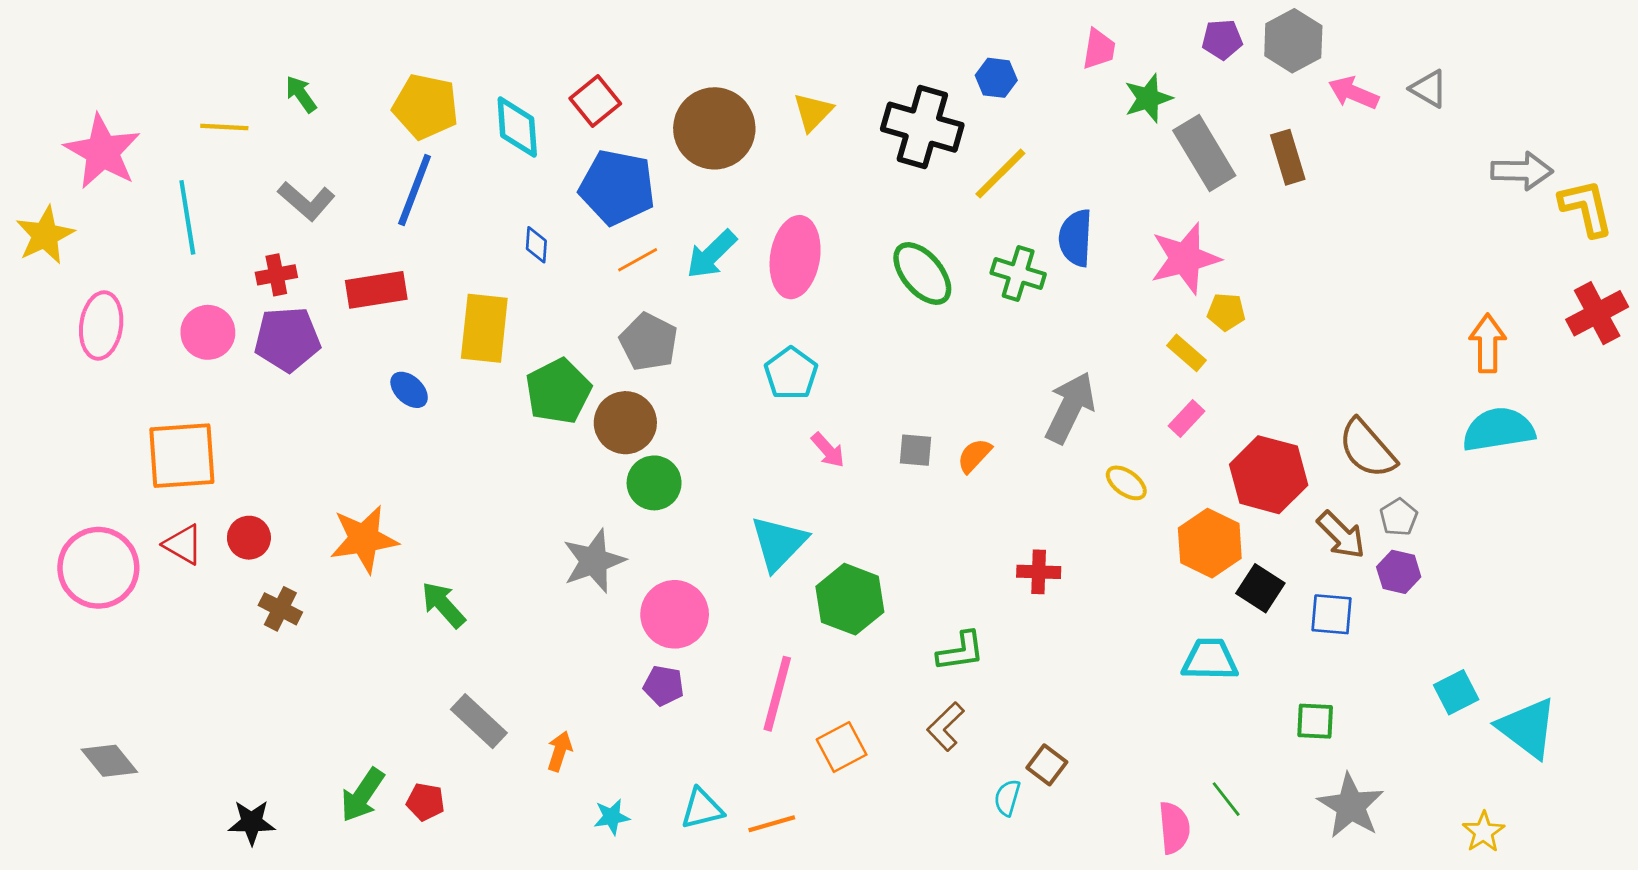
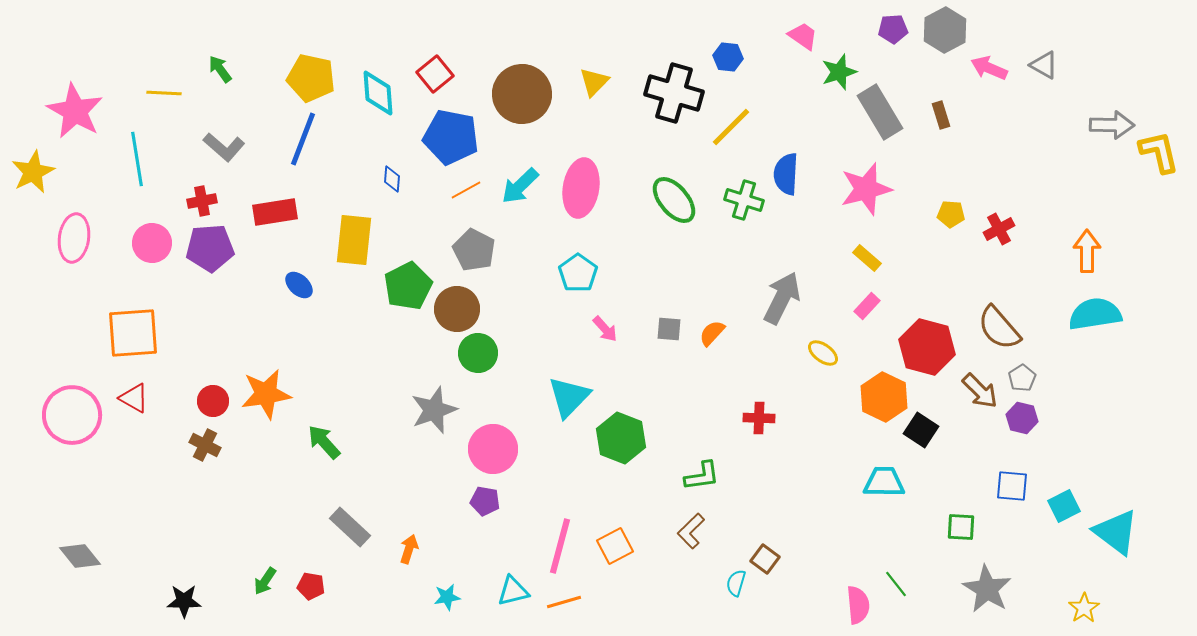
pink trapezoid: (1099, 49) -> (803, 36), turned -64
brown rectangle: (1288, 157) -> (941, 115), size x0.7
yellow pentagon: (1226, 312) -> (951, 214), moved
red cross: (1597, 313) -> (999, 229), moved, size x0.7
red circle: (249, 538) -> (213, 401), moved
blue square: (1332, 614) -> (1012, 486), moved
pink line: (777, 694) -> (560, 546), moved
green arrow: (363, 795) -> (265, 581), size x0.7

